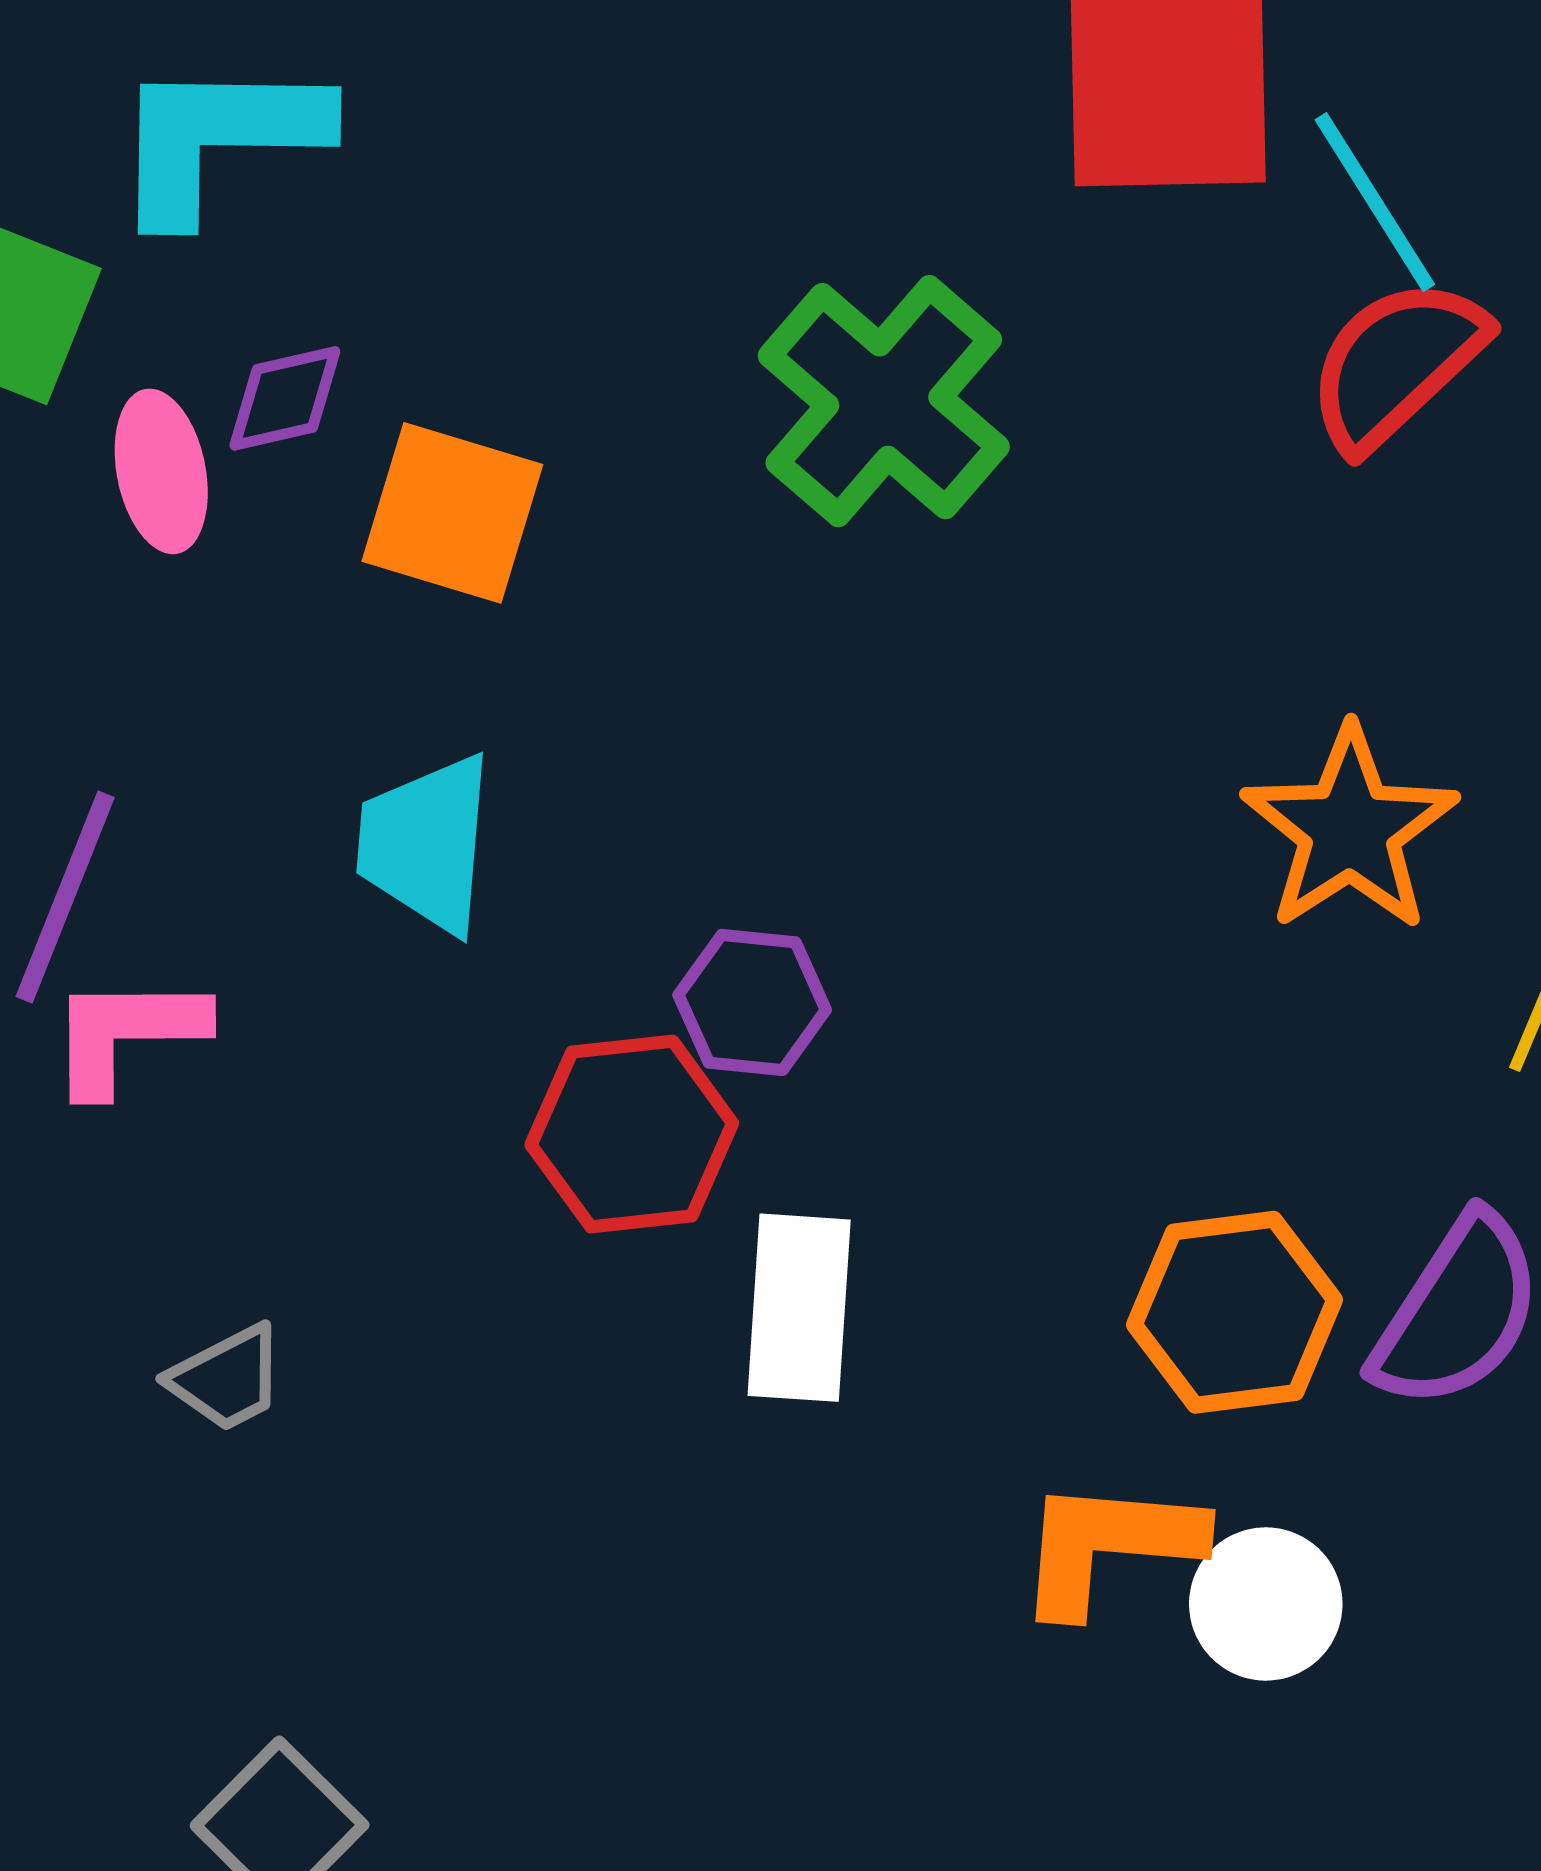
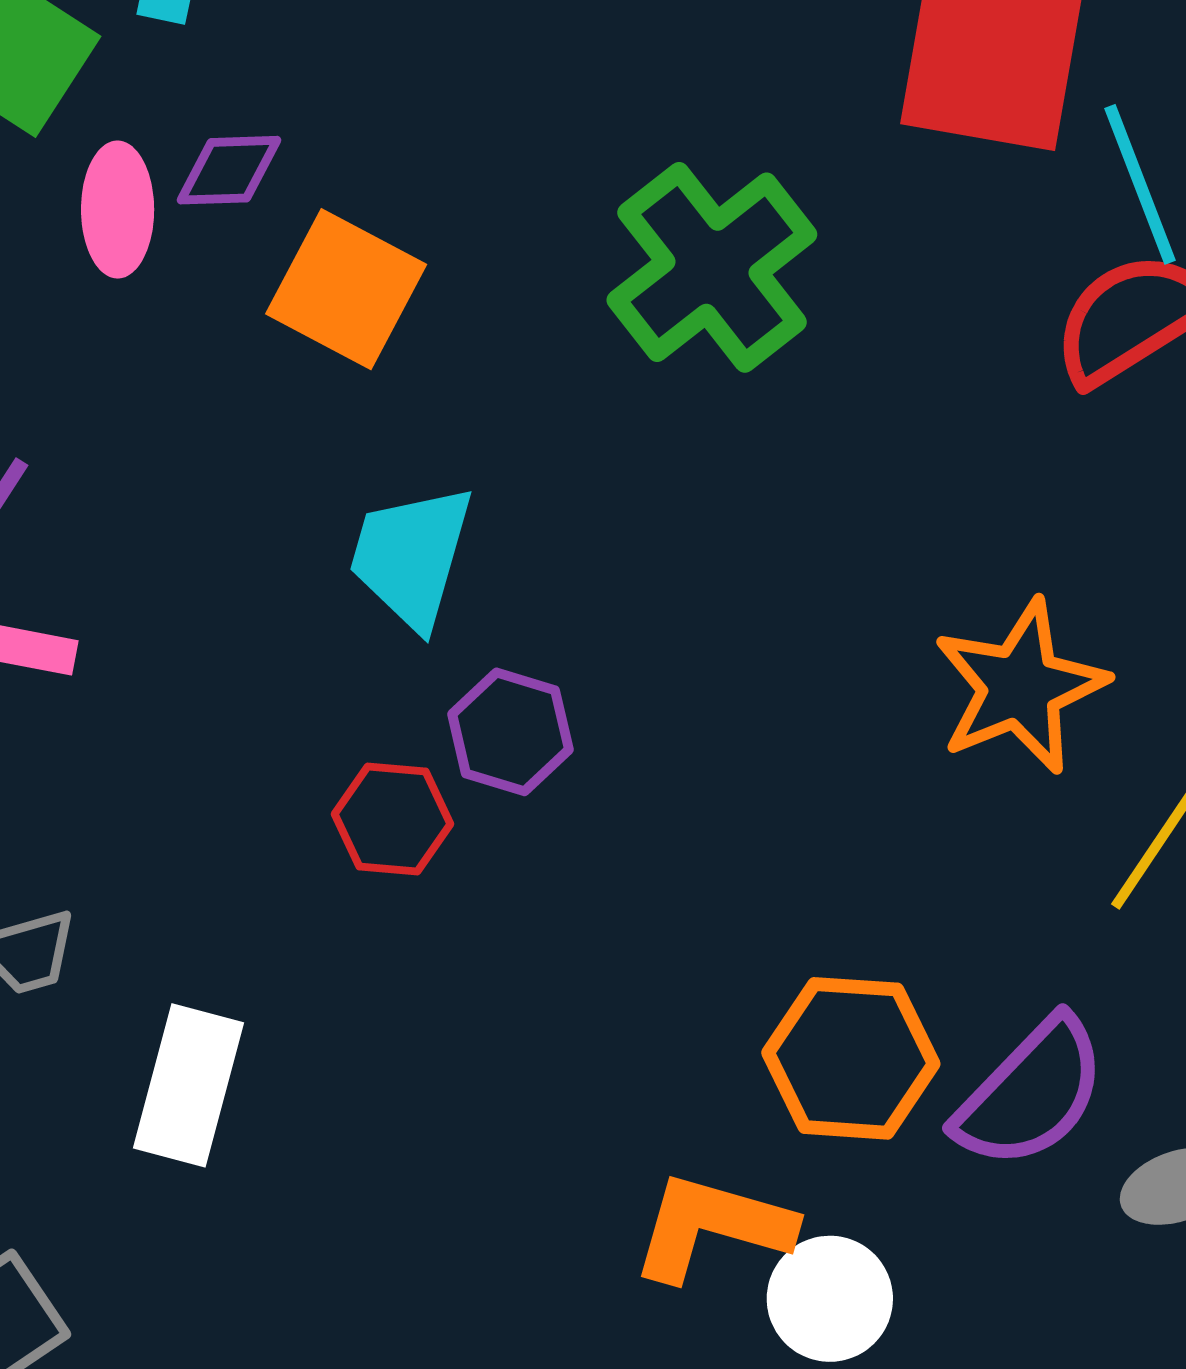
cyan trapezoid: (426, 844) -> (411, 556), moved
red hexagon: (632, 1134) -> (393, 819), size x0.7
white rectangle: (799, 1308) -> (189, 1085), moved

